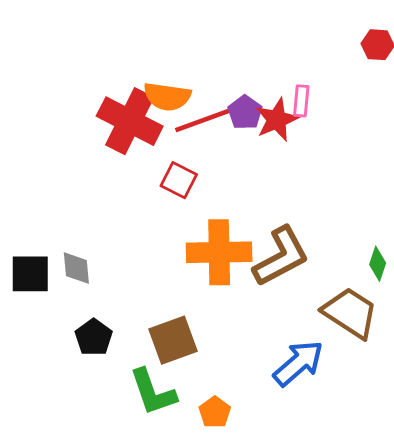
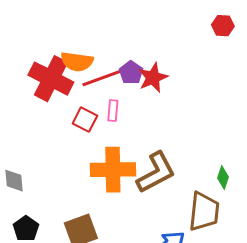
pink rectangle: (301, 101) -> (113, 111), moved
brown trapezoid: (350, 313) -> (204, 212), turned 63

